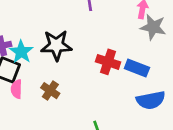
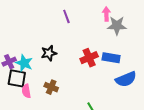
black star: (56, 45) -> (49, 53), size x0.7
red cross: (108, 62) -> (89, 58), turned -30

